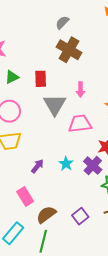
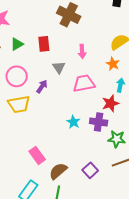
gray triangle: (55, 105) -> (59, 67), size x0.6
purple arrow: (37, 166) -> (42, 86), moved
purple cross: (93, 166) -> (99, 122), turned -30

